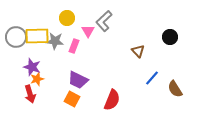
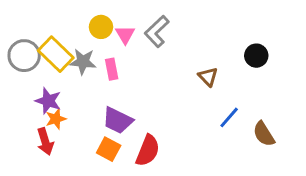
pink triangle: (88, 31) -> (125, 34), moved
yellow rectangle: (37, 36) -> (56, 54), turned 45
pink rectangle: (74, 46) -> (112, 69), turned -32
red semicircle: (112, 100) -> (148, 151), moved

